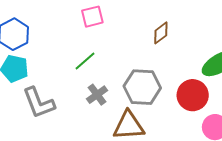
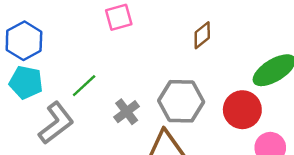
green line: (85, 61) -> (84, 86), moved
gray L-shape: (39, 103) -> (56, 123), turned -105

